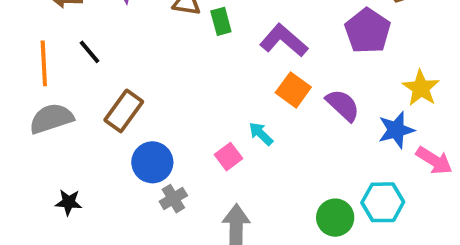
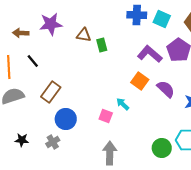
purple L-shape: (284, 40) -> (150, 54), moved
pink square: (229, 157) -> (106, 116), turned -32
gray cross: (173, 199) -> (53, 142), moved

